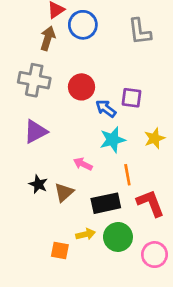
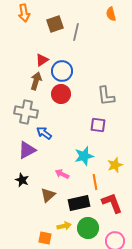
gray L-shape: (140, 32) -> (106, 96), moved
red circle: (81, 87) -> (61, 94), moved
blue arrow: (106, 109) -> (44, 133), moved
yellow star: (154, 138) -> (115, 165), moved
black star: (38, 184) -> (22, 180), moved

